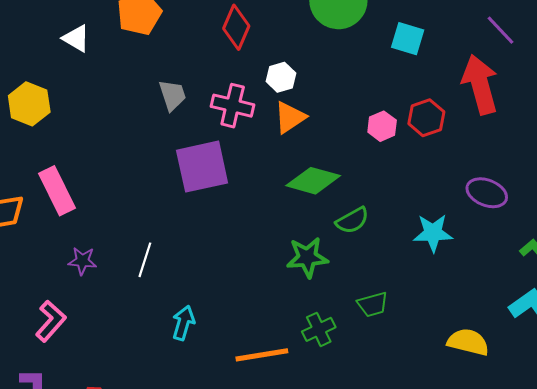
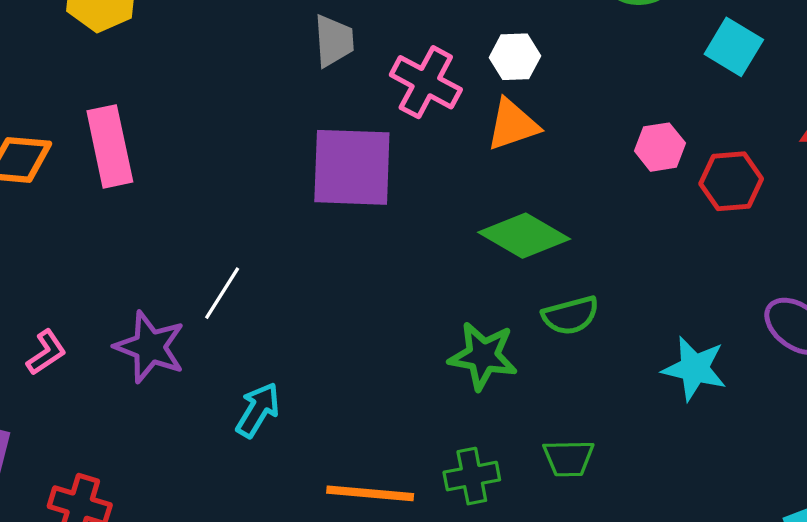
pink hexagon: (382, 126) -> (660, 147), moved
purple star: (82, 261) -> (150, 347), moved, size x1.5
pink L-shape: (51, 321) -> (46, 352), size x0.7

